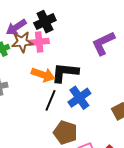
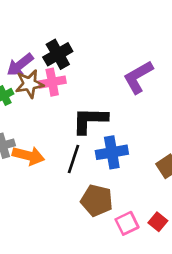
orange arrow: (43, 75) -> (28, 156), moved
blue cross: (79, 98) -> (112, 152), turned 30

